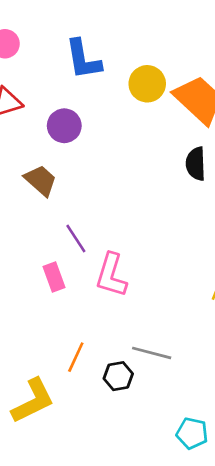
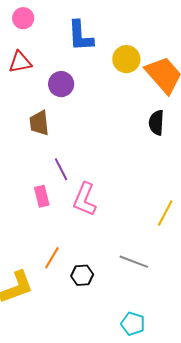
brown trapezoid: (41, 180) -> (39, 123), turned -144
gray line: (152, 353) -> (134, 262), moved

